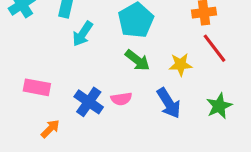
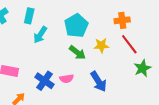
yellow star: (180, 65) -> (101, 45), moved
green star: (219, 106) -> (142, 68), moved

